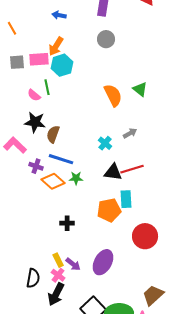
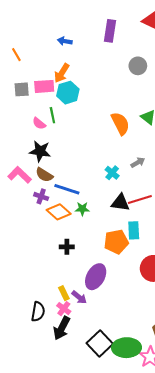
gray circle: (106, 39) -> (138, 66), moved
brown semicircle: (53, 134) -> (44, 175), moved, turned -78
black cross: (67, 223) -> (67, 247), moved
purple ellipse: (103, 262) -> (96, 277), moved

